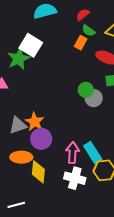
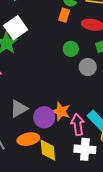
white square: (31, 45) -> (16, 28), turned 35
green circle: (86, 90) -> (71, 49), moved
orange star: (35, 122) -> (61, 111), moved

